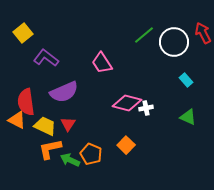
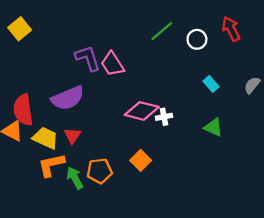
white circle: (174, 42) -> (197, 39), size x0.6
purple L-shape: (46, 58) -> (88, 58), moved, turned 35
orange pentagon: (91, 154) -> (99, 171), turned -30
green arrow: (70, 160) -> (75, 178), turned 36

